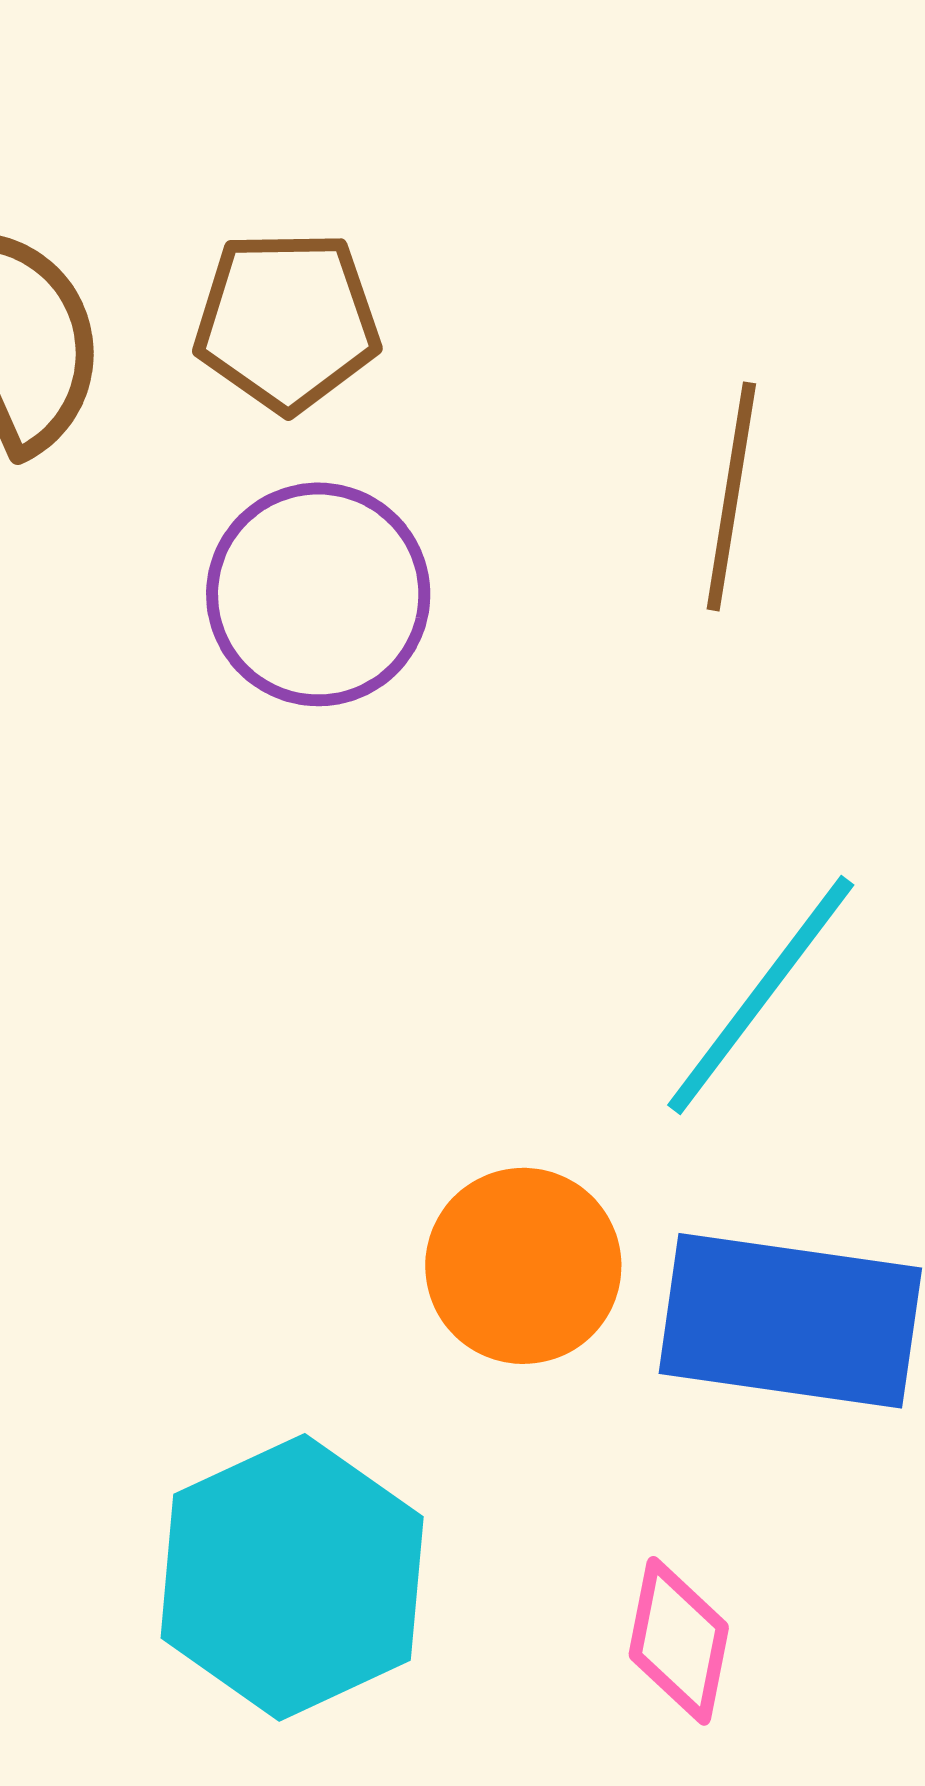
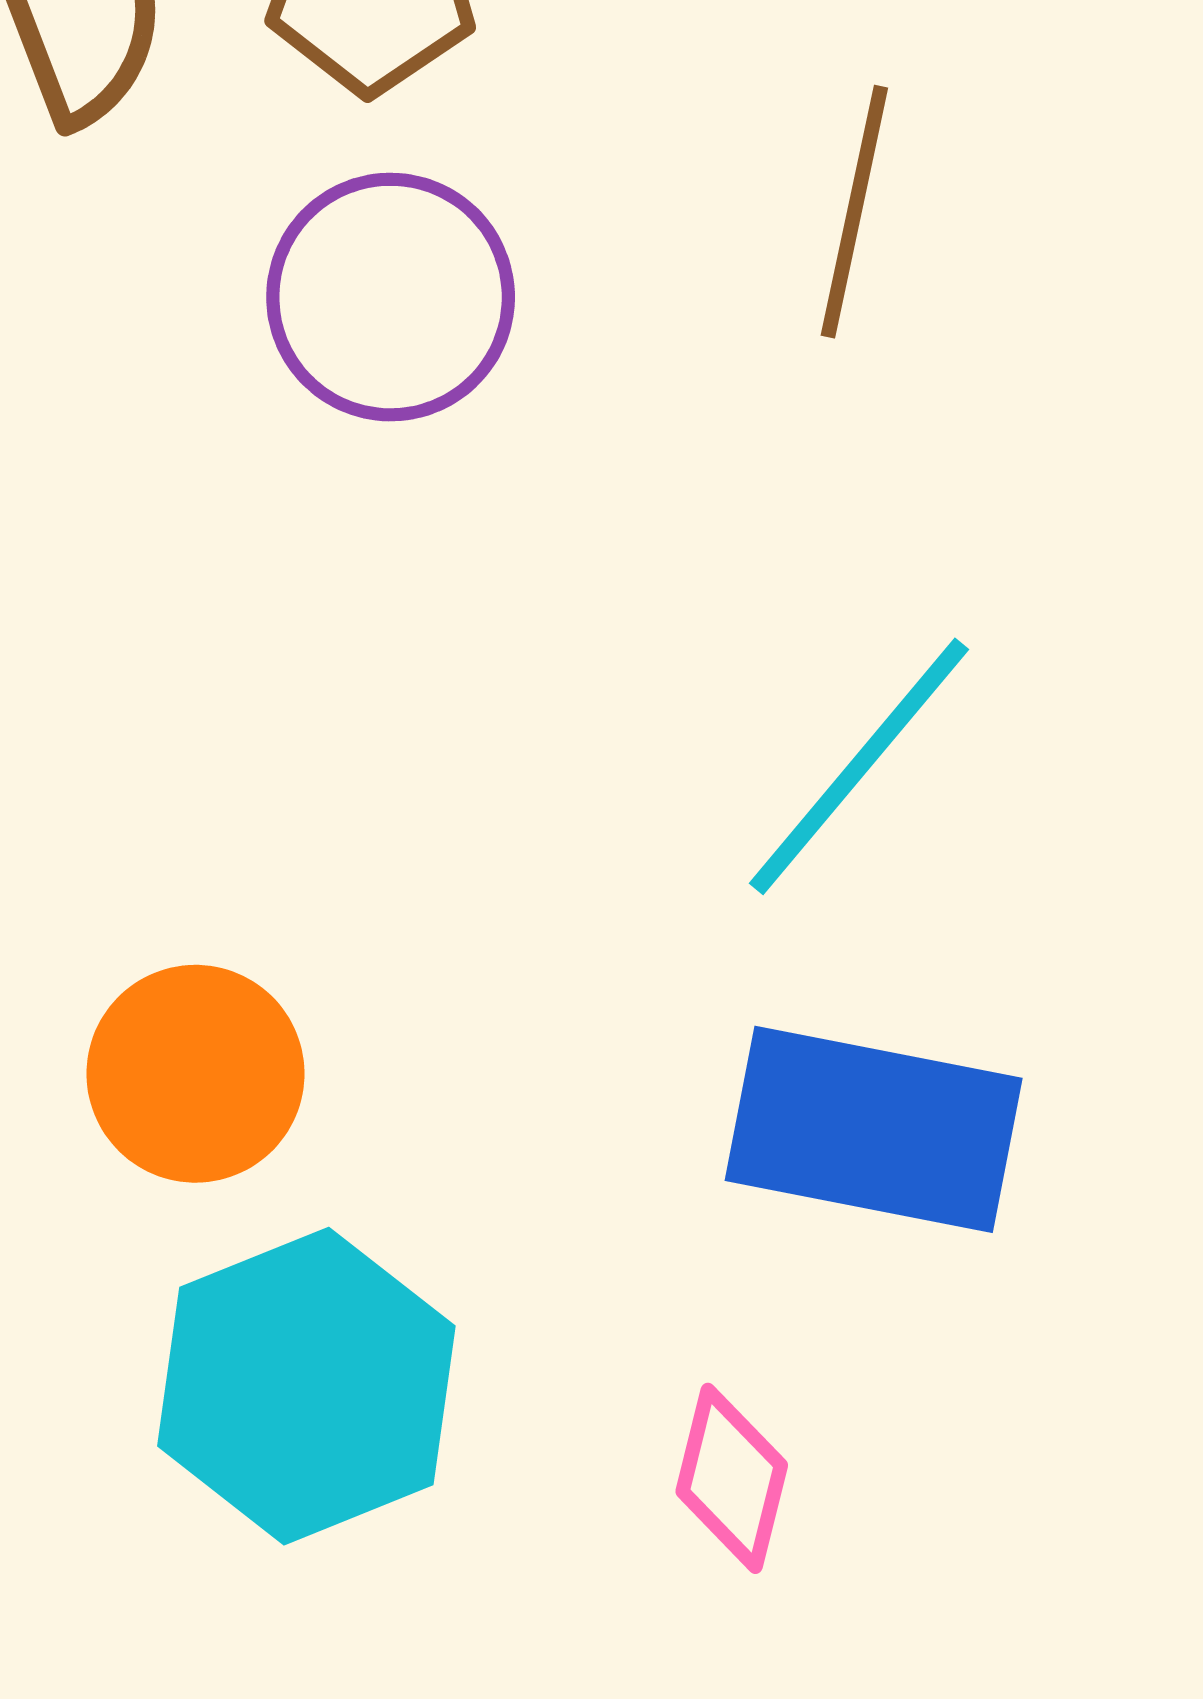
orange circle: (523, 1266) -> (195, 1074), moved

